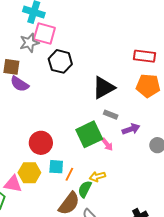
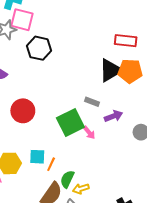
black triangle: (104, 88) -> (110, 70), moved
red circle: (41, 143) -> (23, 111), moved
yellow arrow: (97, 177) -> (81, 189), moved

